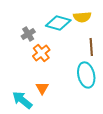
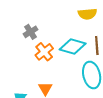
cyan diamond: (58, 23) -> (73, 47), moved

